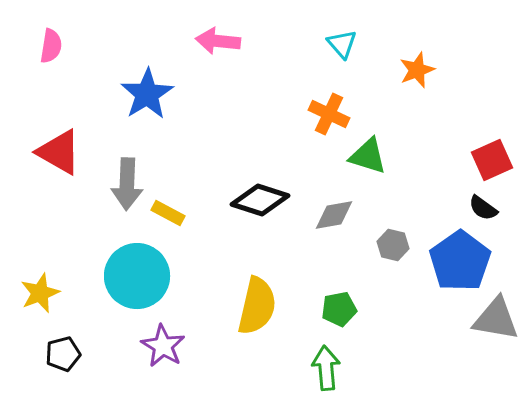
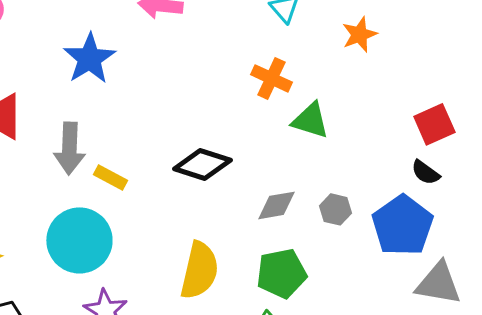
gray diamond: (334, 215) -> (276, 205), moved
green pentagon: (339, 309) -> (281, 273), size x1.4

